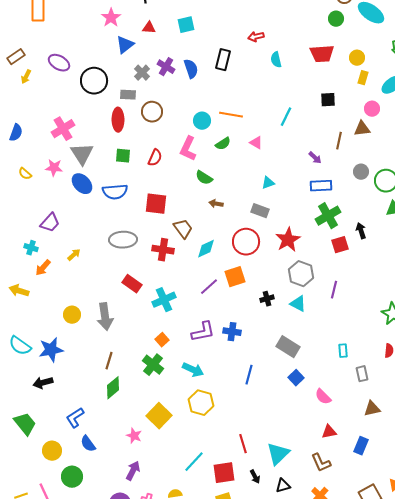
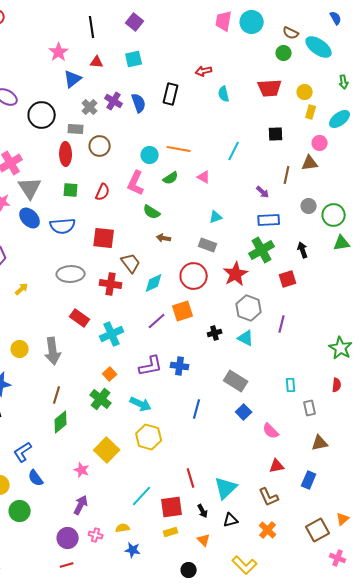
green cross: (328, 216) -> (262, 250), moved
black arrow: (361, 231) -> (303, 250), moved

